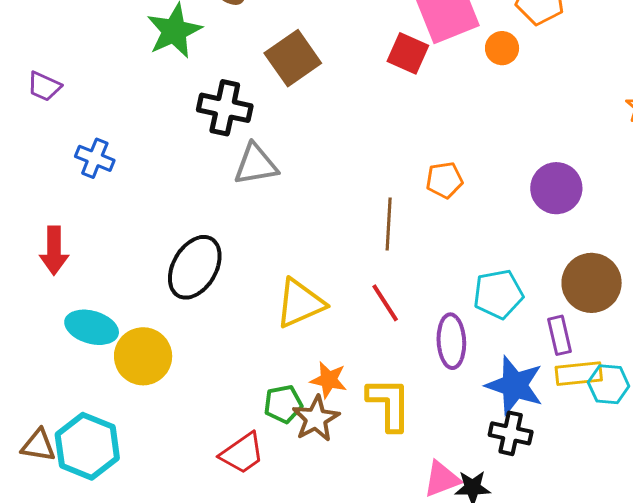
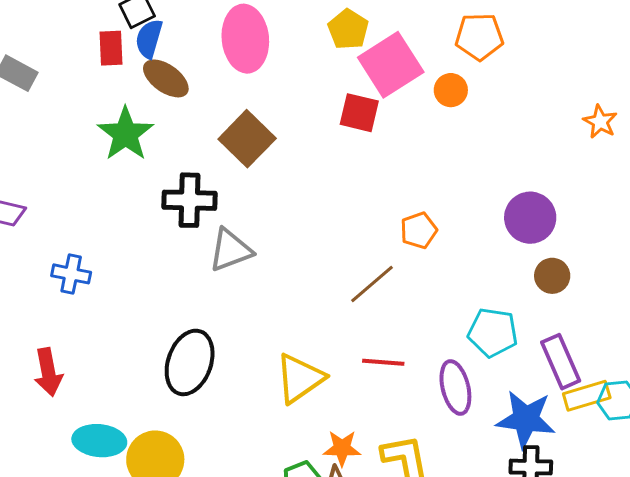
brown line: (389, 224) -> (372, 284), turned 57
brown circle: (592, 283) -> (552, 276), moved, size x0.6
cyan pentagon: (498, 294) -> (493, 332), turned 30
red line: (385, 303) -> (383, 362), turned -42
purple rectangle: (560, 335) -> (561, 362), size x1.4

